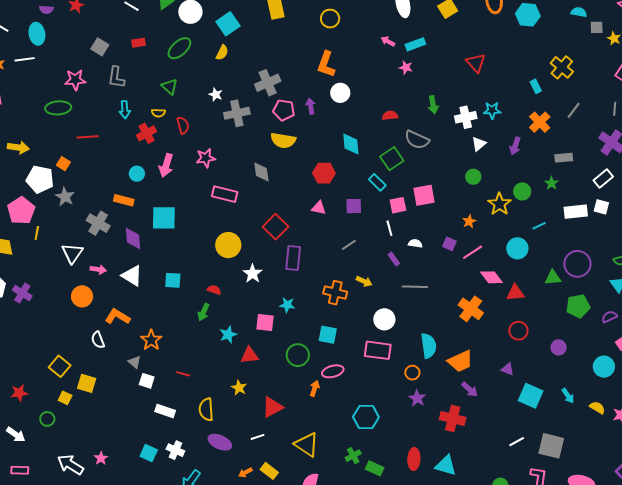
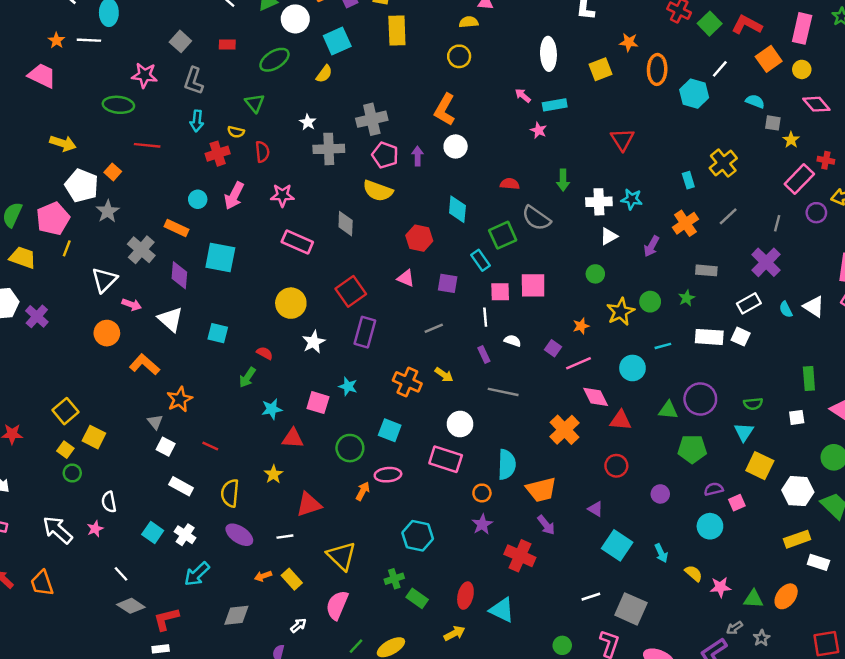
purple semicircle: (609, 317) -> (714, 489), moved
white semicircle: (98, 340) -> (109, 502), moved
green circle: (47, 419) -> (72, 473), moved

